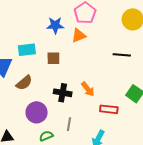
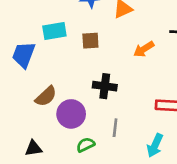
brown semicircle: (24, 83) -> (46, 96), moved
orange arrow: (88, 89) -> (144, 49), moved, turned 98

